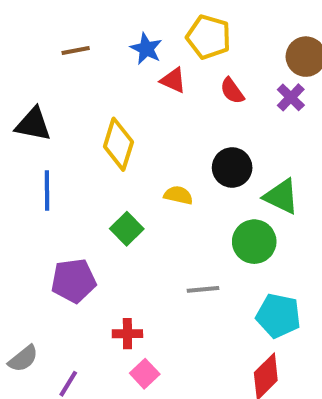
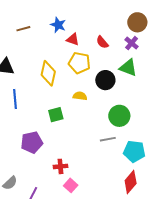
yellow pentagon: (208, 37) -> (79, 63), moved
green triangle: (281, 196) -> (128, 68), moved
green square: (127, 229) -> (56, 115), turned 35
gray line: (203, 289) -> (108, 139), moved

